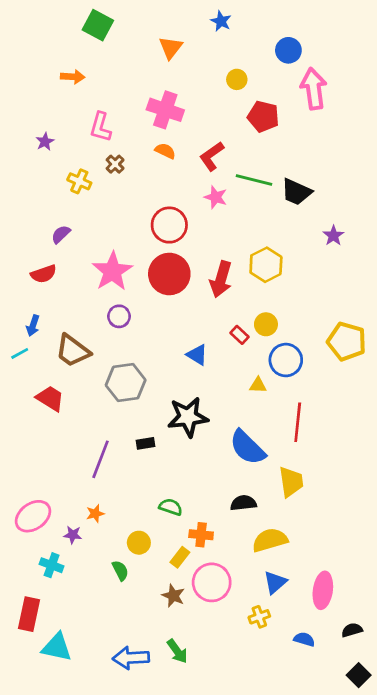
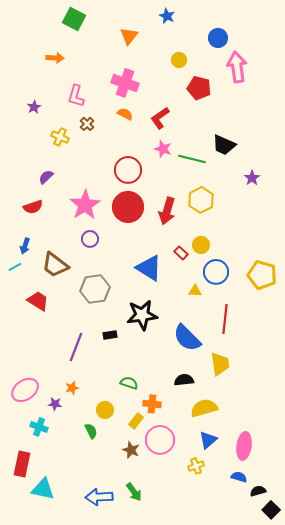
green line: (254, 180) -> (192, 159), moved
yellow pentagon: (347, 341) -> (262, 275), moved
blue triangle: (197, 355) -> (149, 268), size x1.6
black semicircle: (352, 630) -> (258, 491), moved
blue semicircle: (304, 639) -> (239, 477), moved

